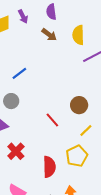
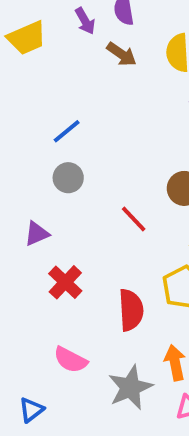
purple arrow: (23, 16) -> (85, 21), moved
gray circle: (11, 101) -> (68, 178), moved

